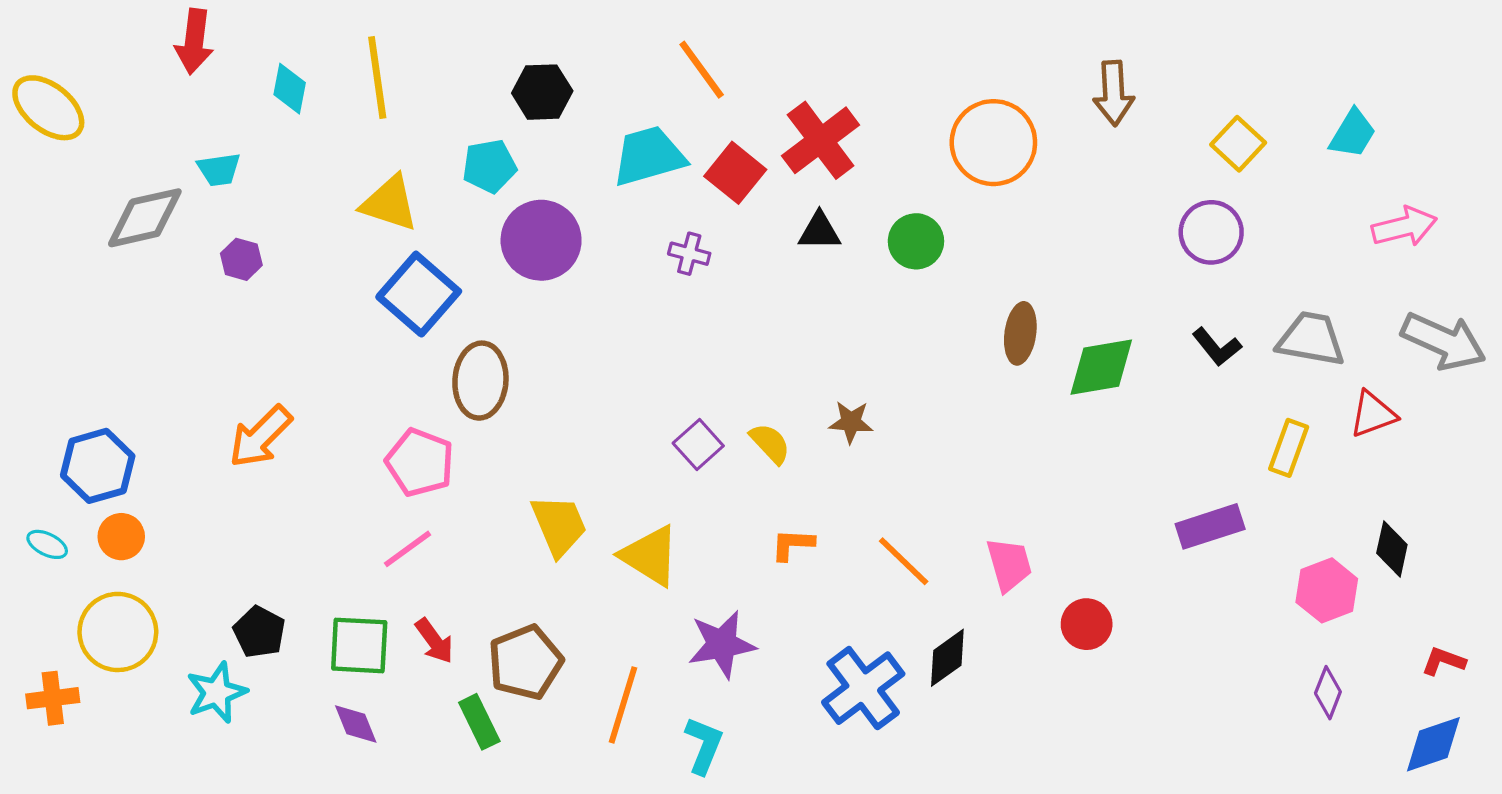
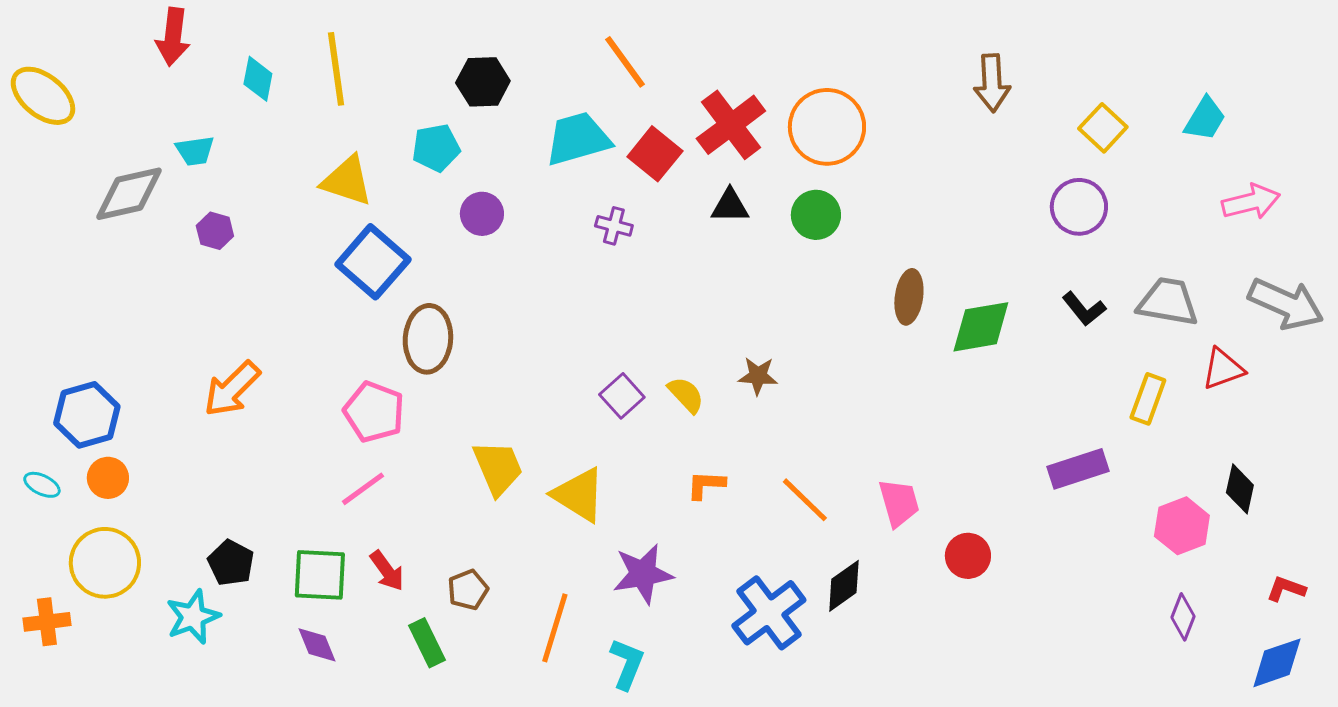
orange circle: (993, 143) -> (827, 127), moved
purple circle: (541, 240) -> (482, 214), size x0.6
brown pentagon: (525, 662) -> (468, 590), size x0.6

